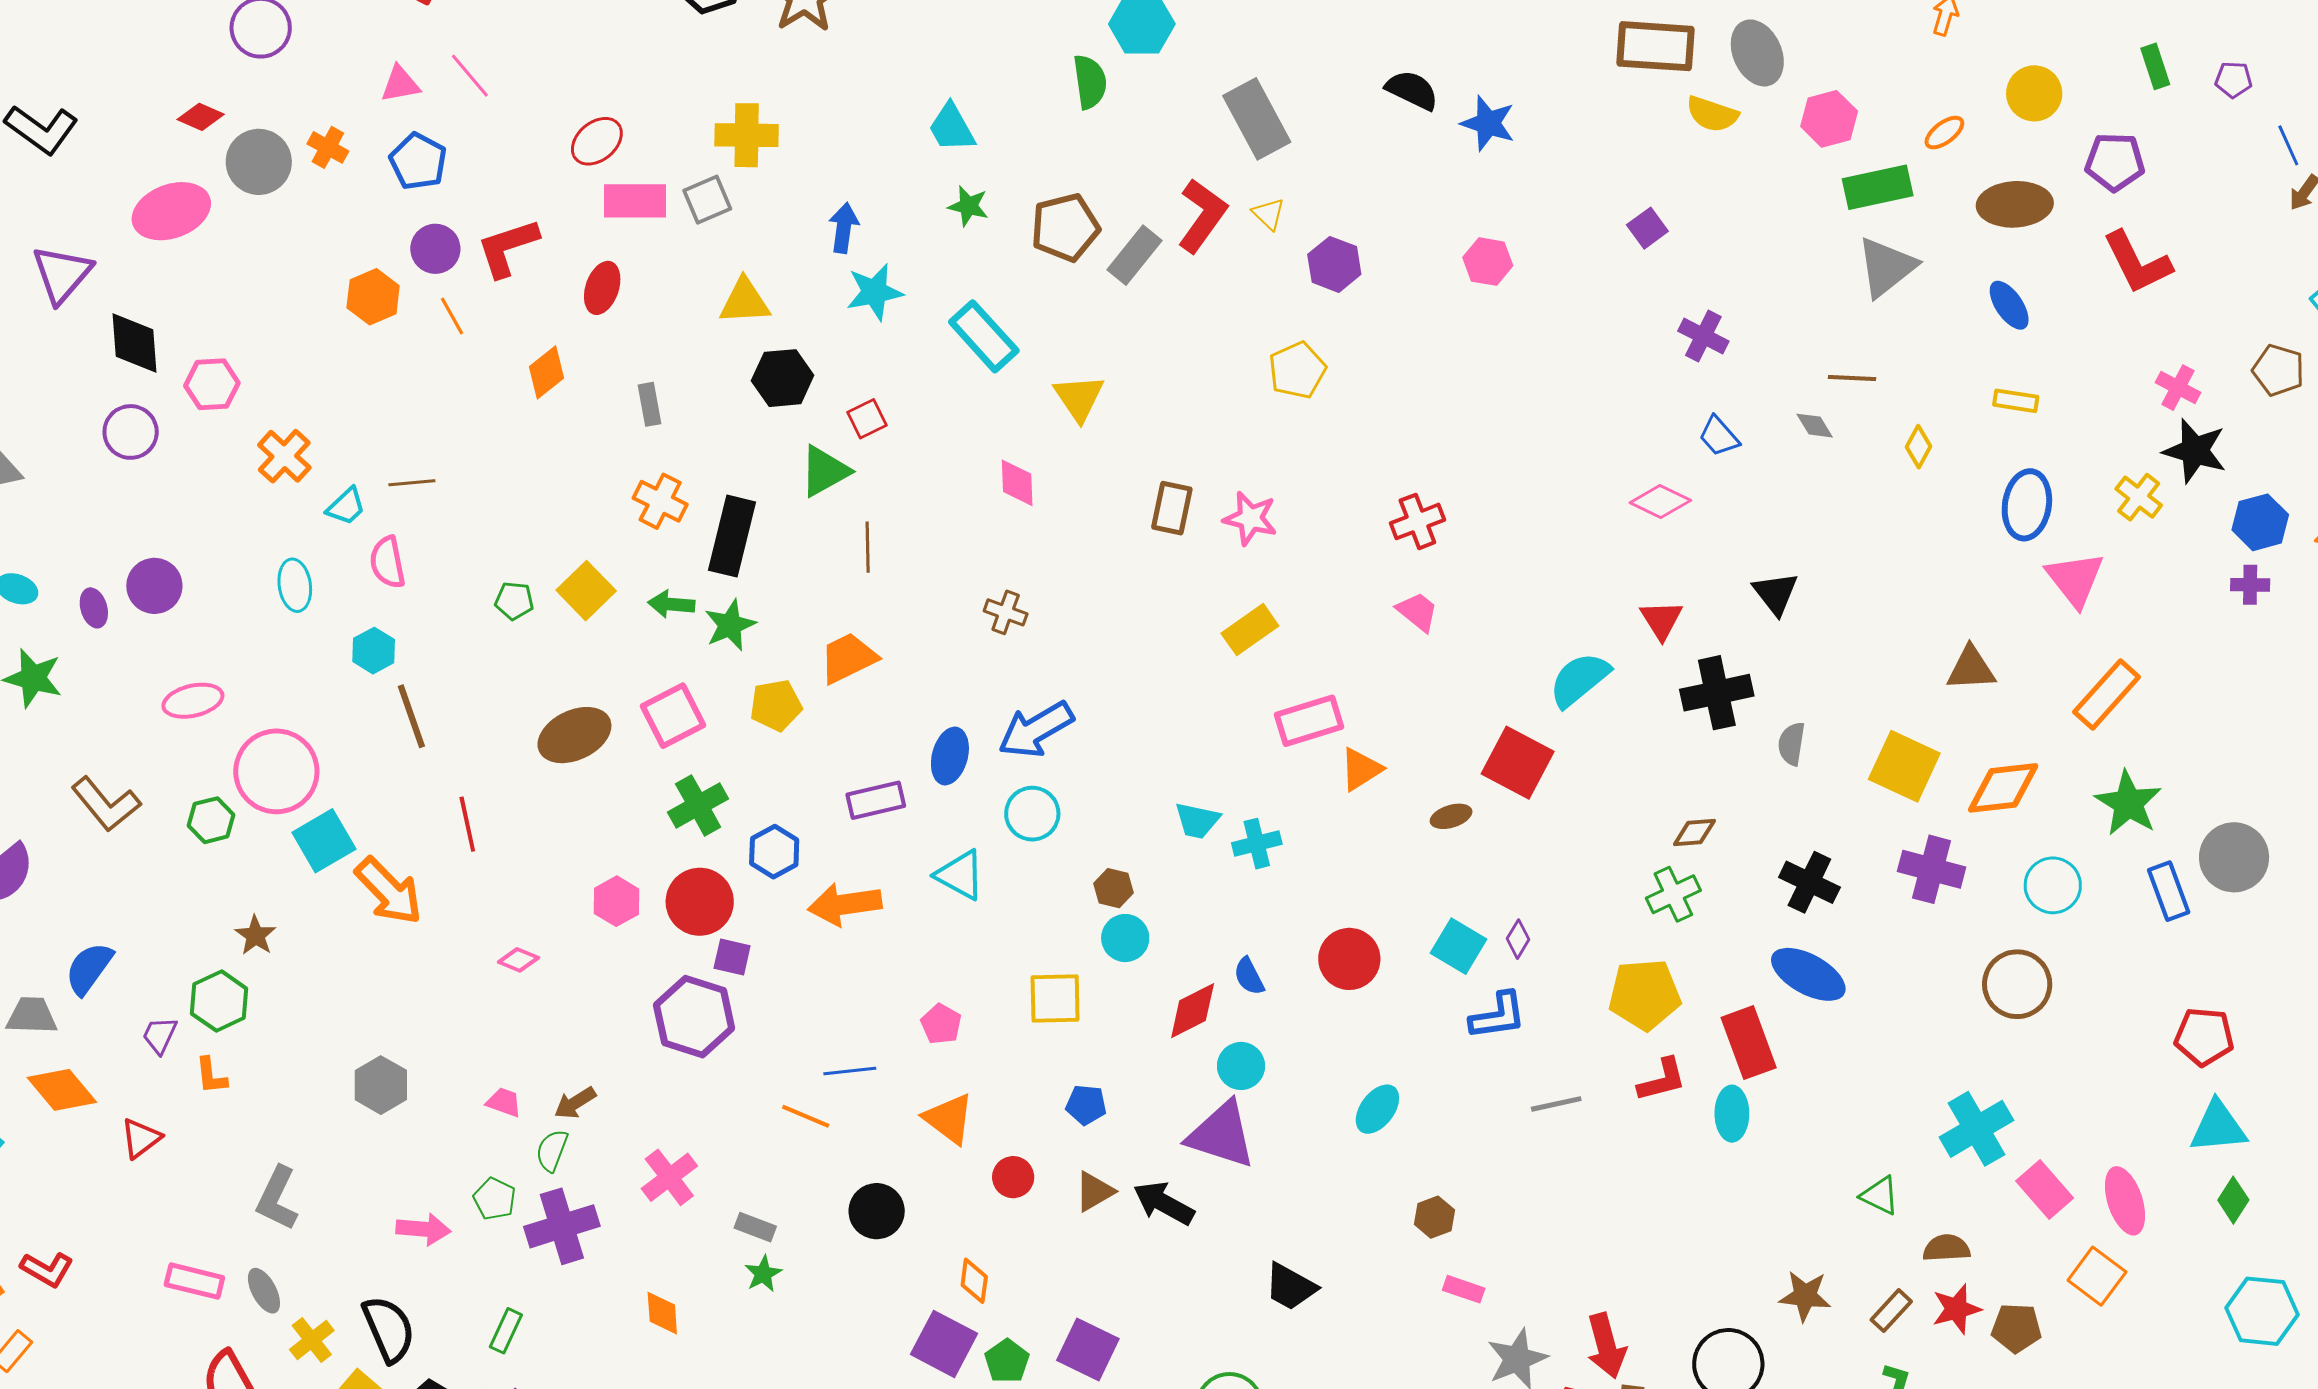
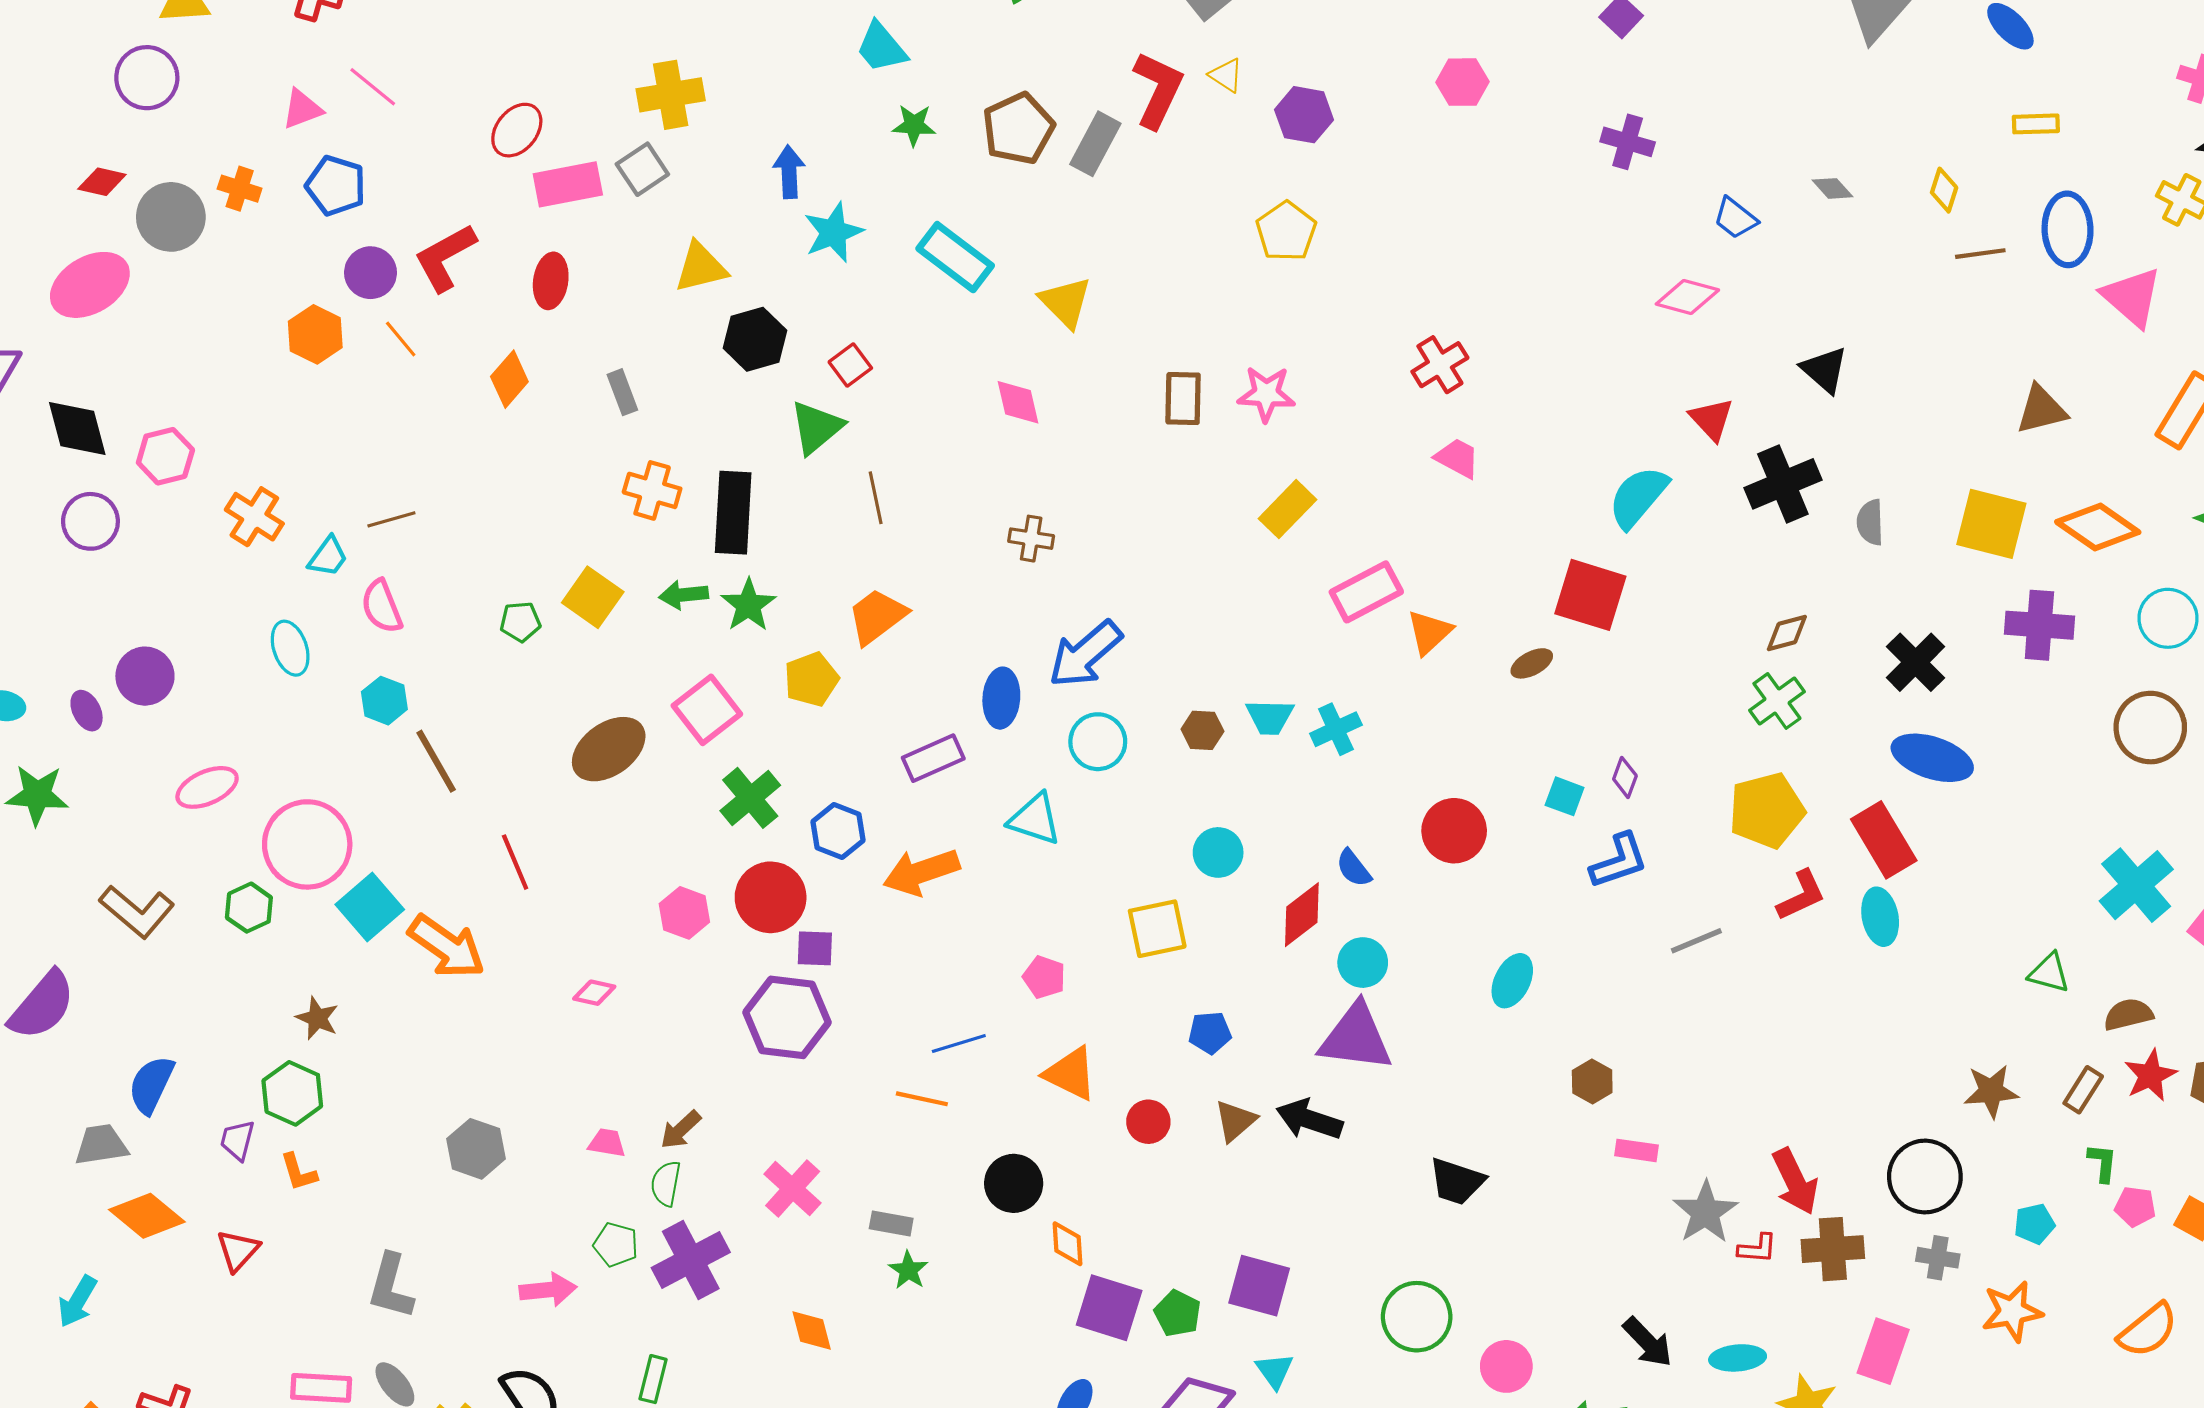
purple cross: (1703, 336) -> (1628, 142), moved
brown line: (1852, 378) -> (1980, 254), moved
orange diamond: (2003, 788) -> (2098, 527), turned 52
black cross: (1809, 882) -> (1916, 662), turned 30
brown hexagon: (1114, 888) -> (1202, 730), moved
cyan square: (1458, 946) -> (1565, 796), size x0.7
orange diamond: (974, 1281) -> (1067, 1244), moved

